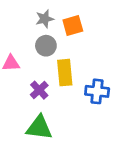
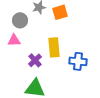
gray circle: (46, 46) -> (20, 20), moved

